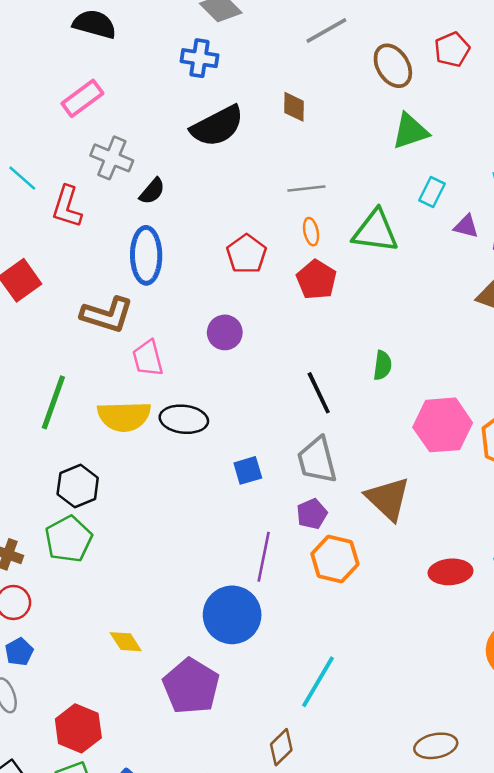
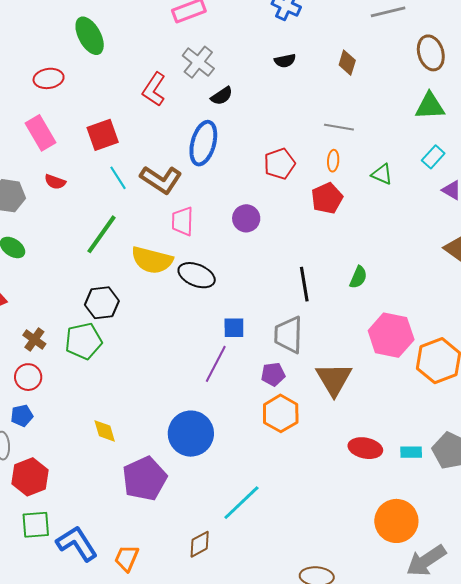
black semicircle: (217, 126) -> (285, 61), size x0.5
cyan line: (22, 178) -> (118, 178), moved
green triangle: (375, 231) -> (382, 174), size x0.6
purple line: (264, 557) -> (216, 364), moved
red hexagon: (78, 728) -> (30, 477), moved

